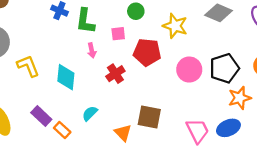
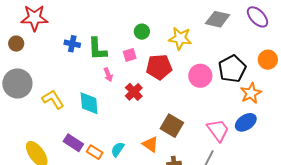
cyan semicircle: (90, 113) -> (118, 149), moved
brown square: (149, 117) -> (172, 126), turned 30

